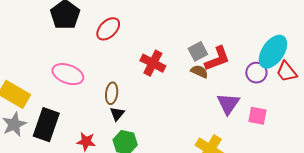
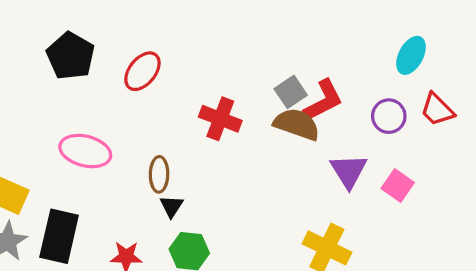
cyan ellipse: (273, 52) -> (411, 55), moved, size x0.7
brown semicircle: (199, 71) -> (297, 124), size x1.6
pink square: (257, 116) -> (398, 185), turned 30

